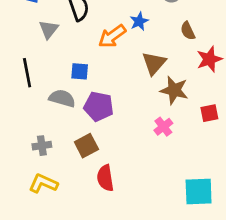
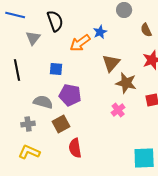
brown semicircle: (188, 31) -> (146, 30), moved
gray semicircle: (62, 98) -> (43, 102), moved

